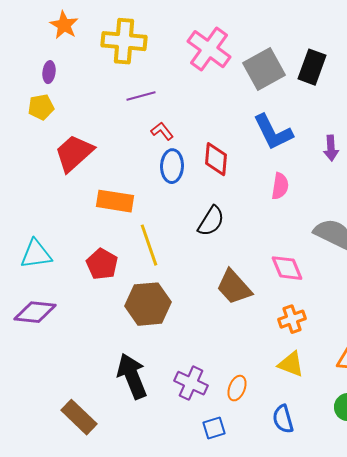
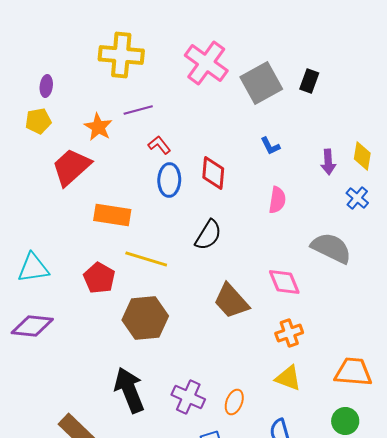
orange star: (64, 25) -> (98, 127), moved
black rectangle: (312, 67) -> (309, 81), size x0.7
blue L-shape: (273, 132) -> (270, 146), size x0.5
yellow line: (149, 245) -> (146, 259), turned -54

